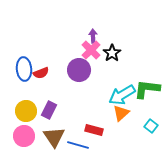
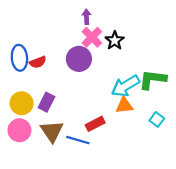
purple arrow: (93, 36) -> (86, 17), moved
orange triangle: (121, 113) -> (124, 105), turned 36
red rectangle: (94, 130) -> (95, 124), turned -42

